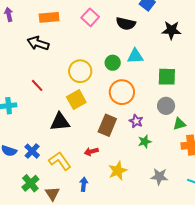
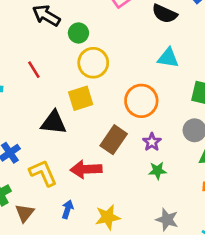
green circle: (113, 63) -> (78, 33), moved
red arrow: (91, 152) -> (86, 169), size x1.6
yellow star: (118, 171) -> (108, 217), moved

